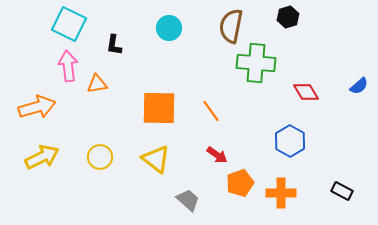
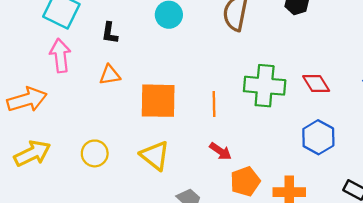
green cross: (256, 63) -> (265, 86), moved
orange triangle: (97, 84) -> (110, 75), moved
orange line: (211, 111) -> (214, 104), turned 35
blue hexagon: (290, 141) -> (318, 137), moved

